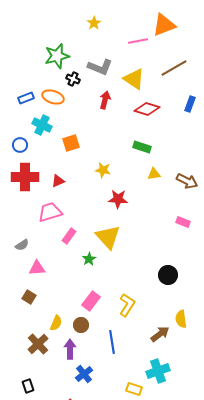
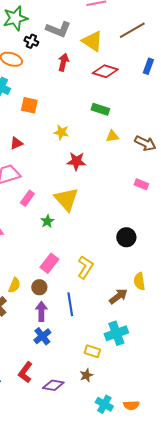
orange square: (71, 143) -> (29, 105), turned 30
purple arrow: (70, 349) -> (41, 311), moved

